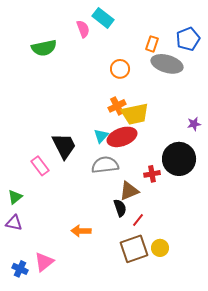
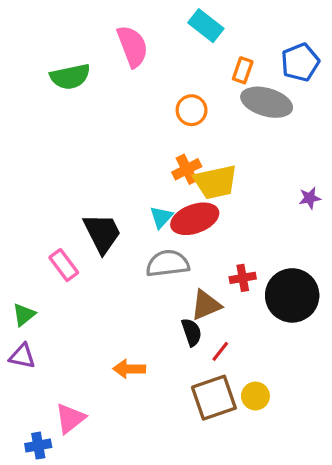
cyan rectangle: (103, 18) -> (206, 26), moved
pink semicircle: (83, 29) -> (132, 46), size x1.5
black circle: (179, 159) -> (292, 295), moved
blue cross: (20, 269) -> (38, 446), moved, turned -35

